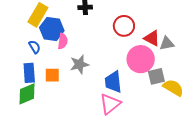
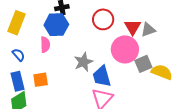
blue hexagon: (52, 29) -> (56, 25), moved
red triangle: (152, 38) -> (133, 27), turned 42
gray star: (79, 64) -> (83, 62), moved

